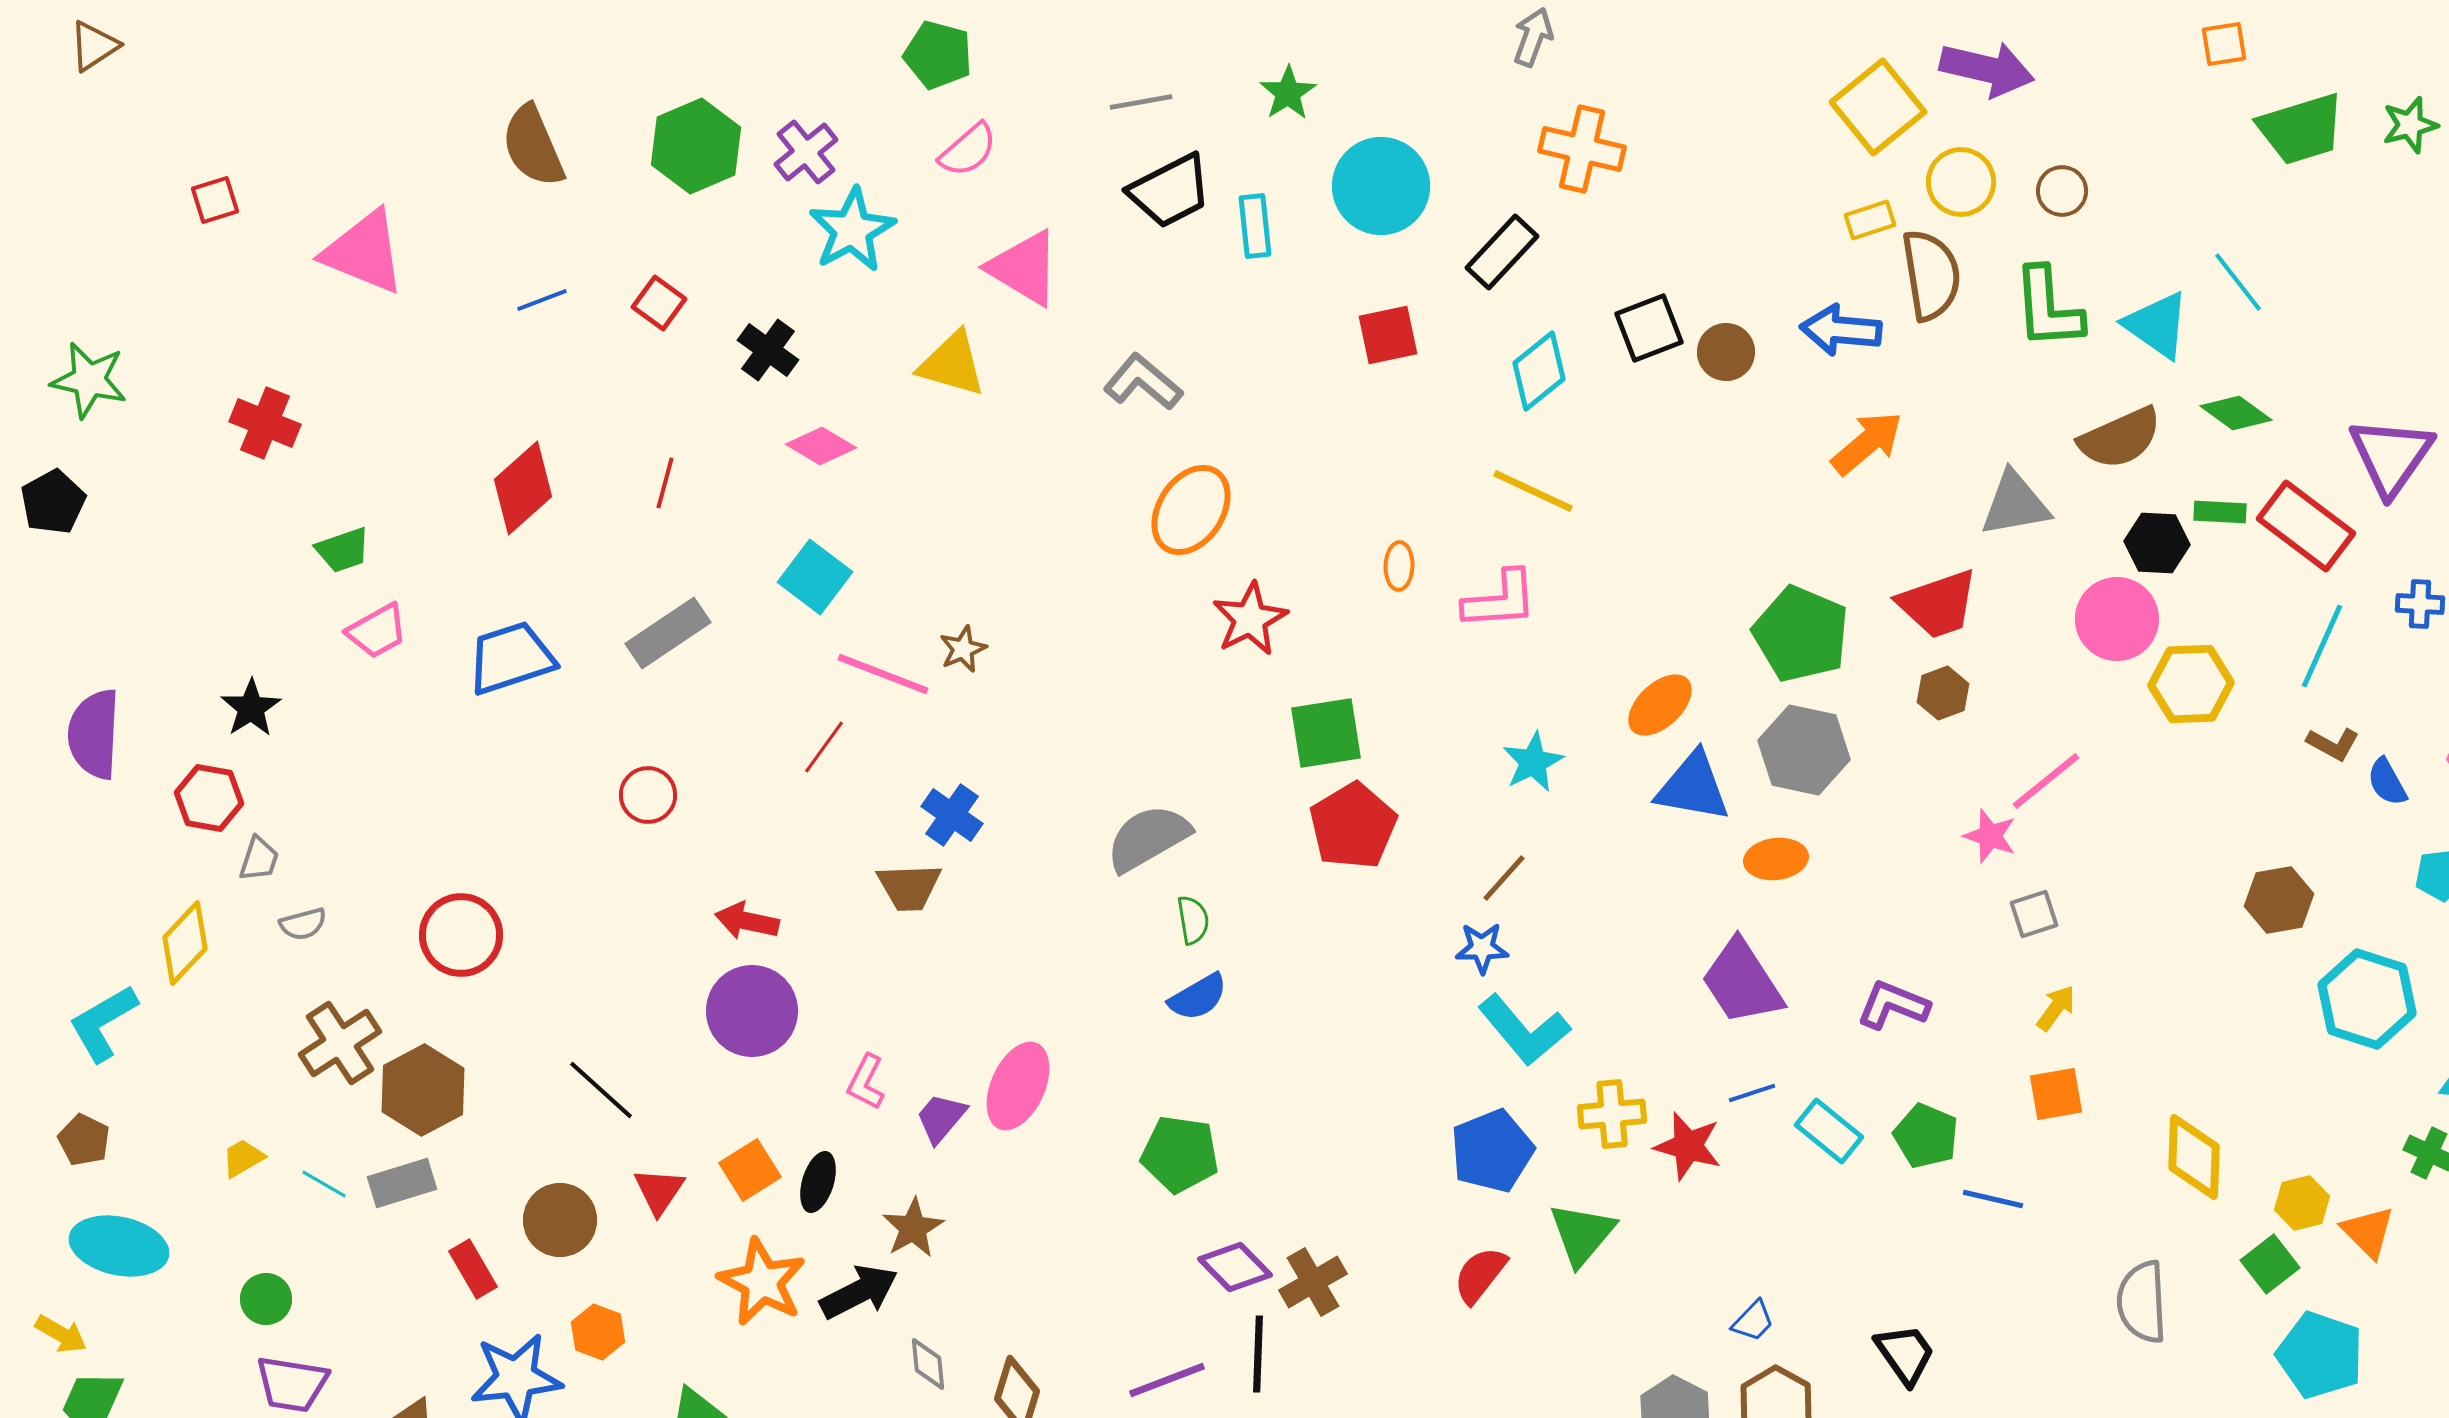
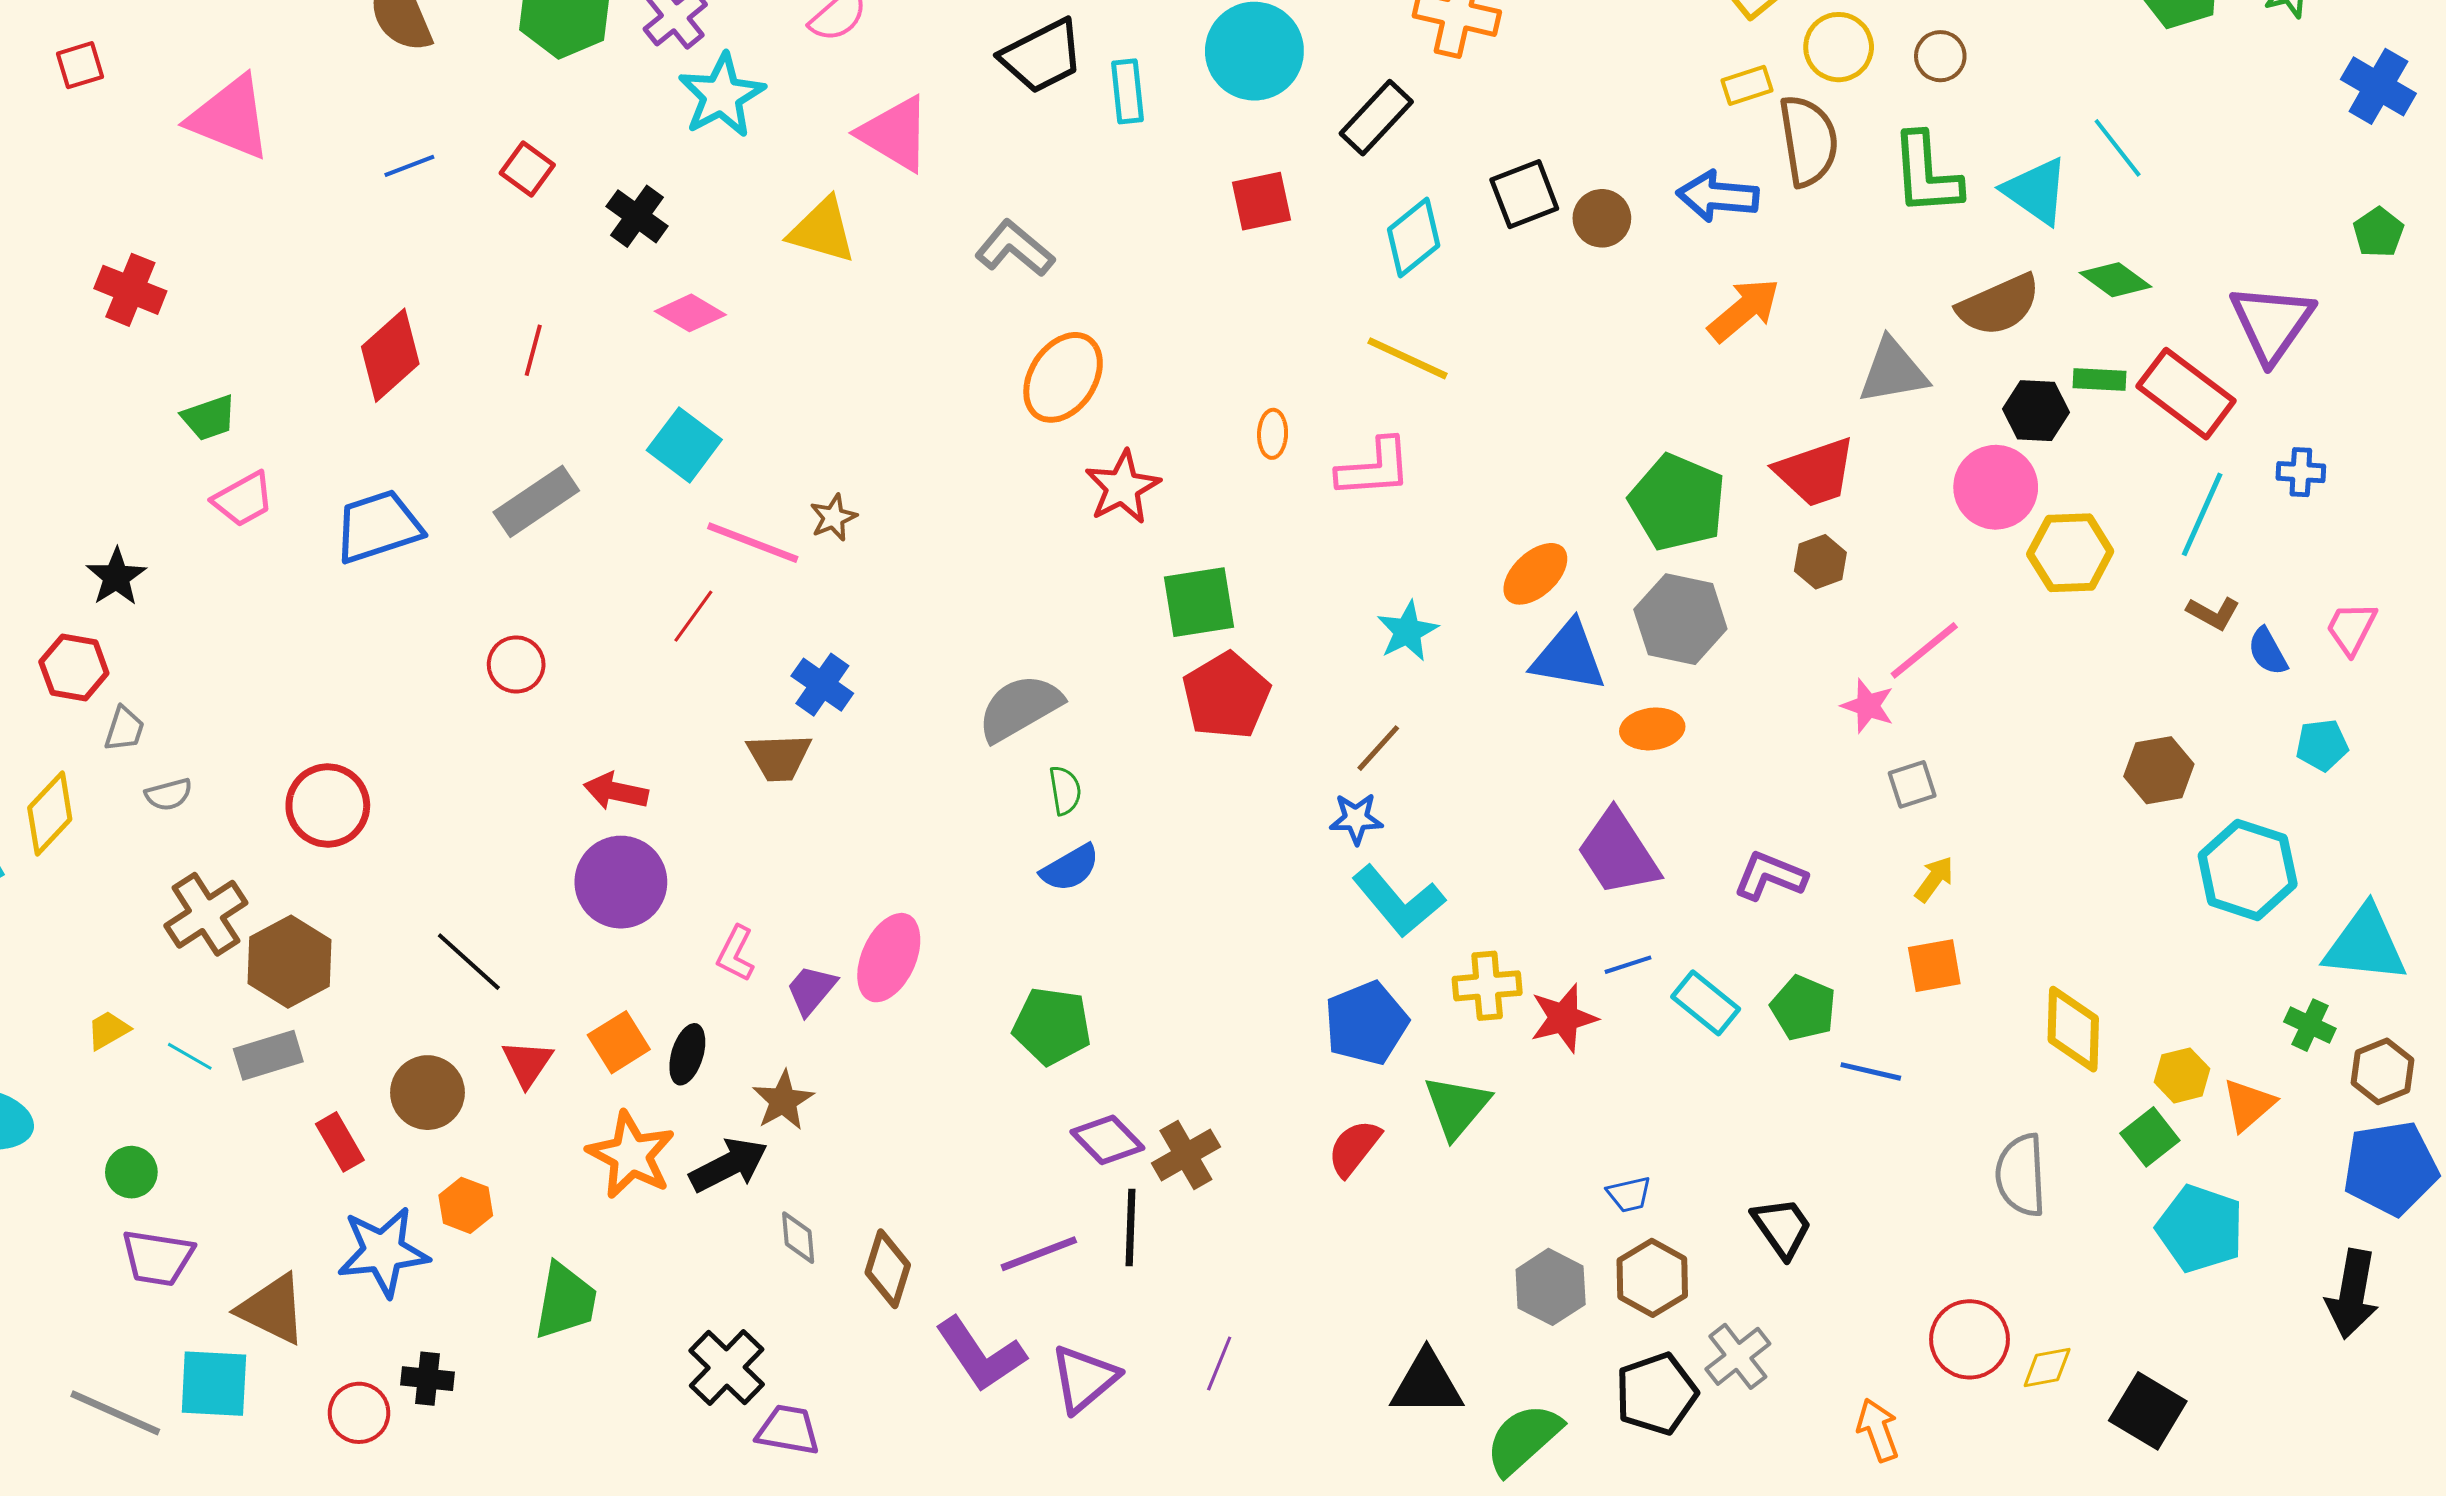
red star: (1688, 1146) -> (1564, 1018), turned -30
orange triangle: (2368, 1232) -> (2249, 1105), turned 34
blue trapezoid: (1753, 1321) -> (1629, 1194), turned 33

